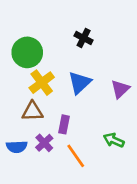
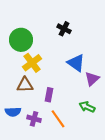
blue triangle: (80, 83) -> (76, 63), moved, turned -42
purple triangle: (120, 89) -> (92, 79), moved
purple cross: (44, 143) -> (34, 119), moved, turned -32

